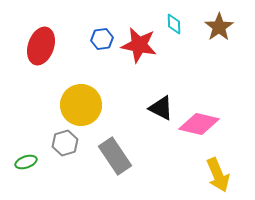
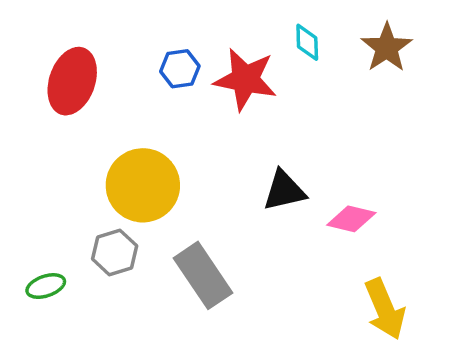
black triangle: (161, 108) -> (284, 191), turned -40
pink diamond: (199, 124) -> (351, 219), size x0.7

